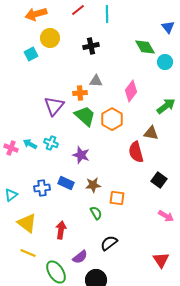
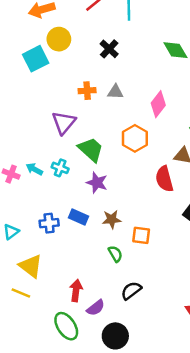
black cross: (91, 46) -> (109, 49), turned -35
cyan square: (31, 54) -> (36, 59), size x1.5
orange cross: (80, 93) -> (87, 91), moved
green trapezoid: (85, 116) -> (91, 150), moved
red arrow: (61, 230) -> (76, 291), moved
yellow line: (28, 253) -> (21, 293), moved

